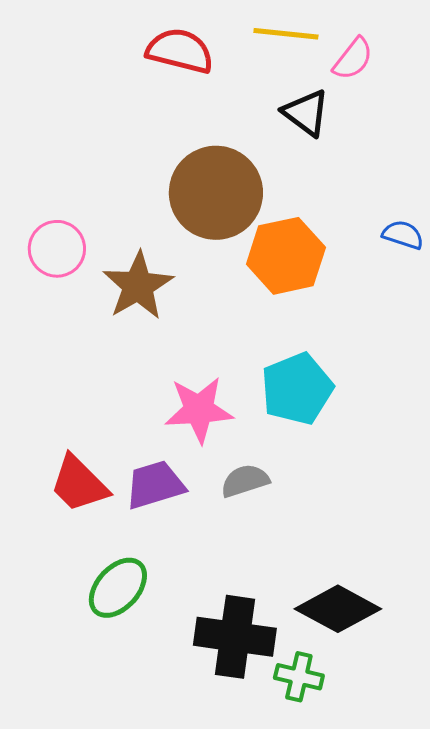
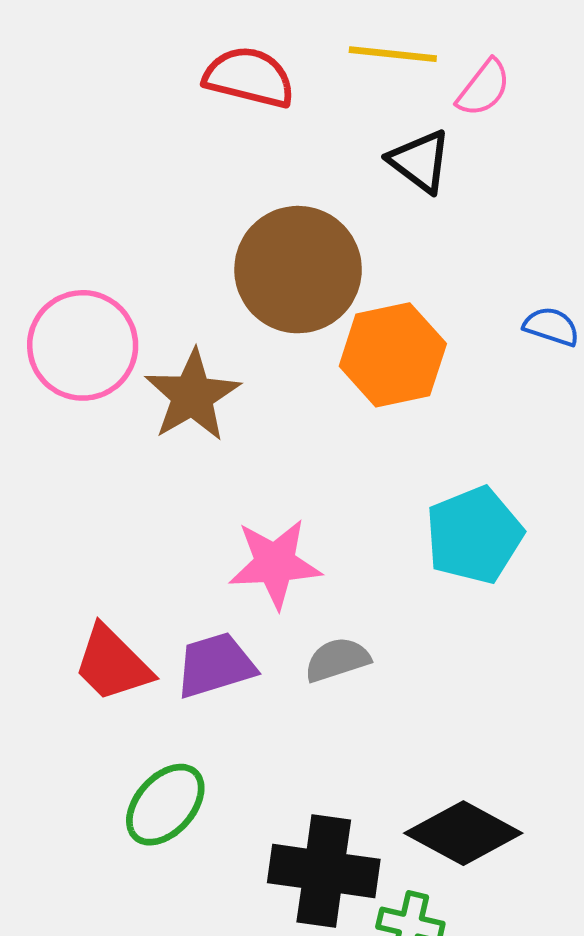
pink circle: (57, 249) -> (83, 345), size x1.4
cyan pentagon: (297, 389) -> (474, 535), moved

